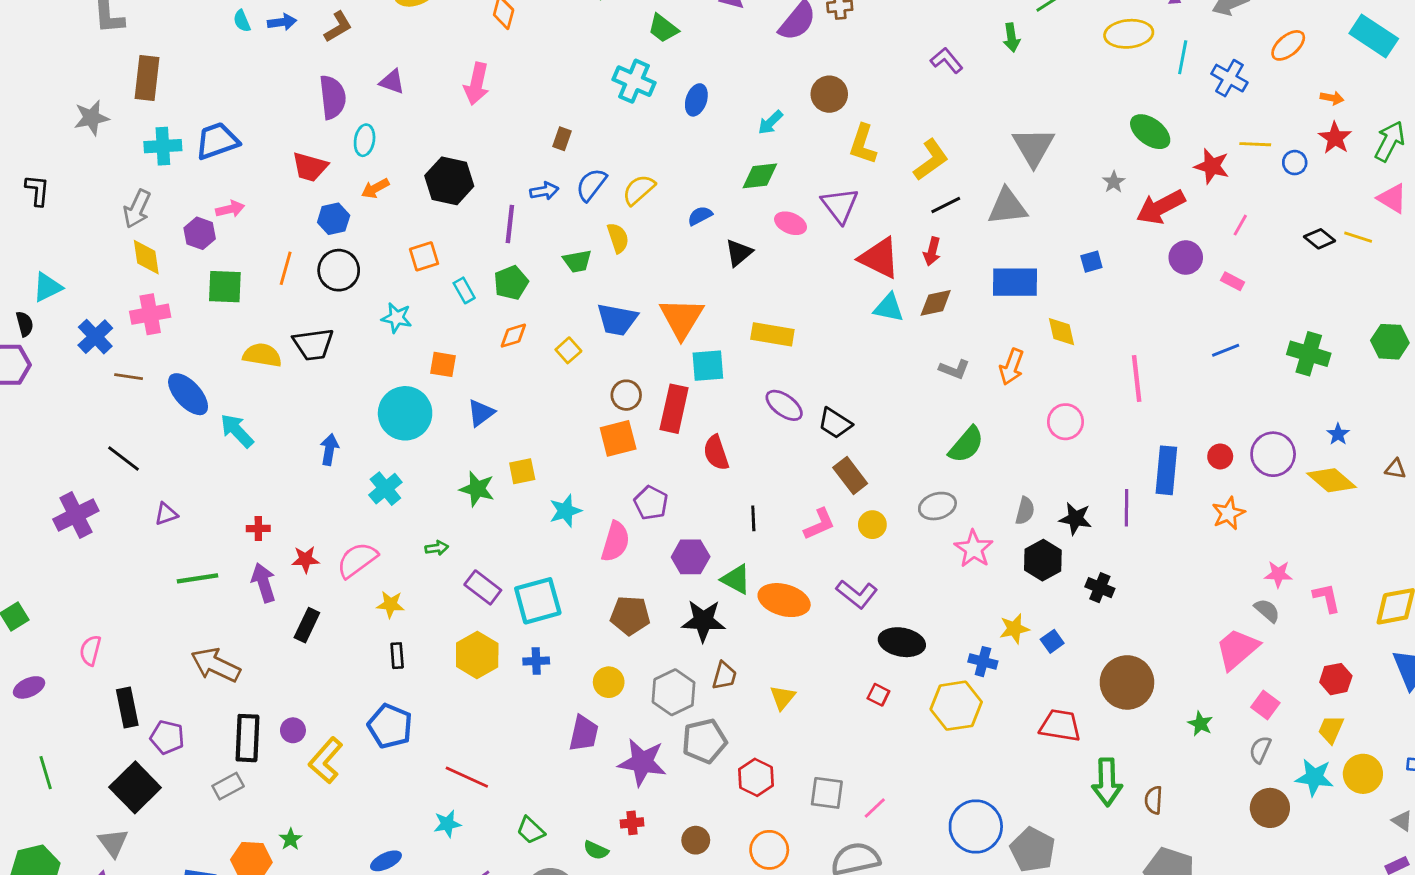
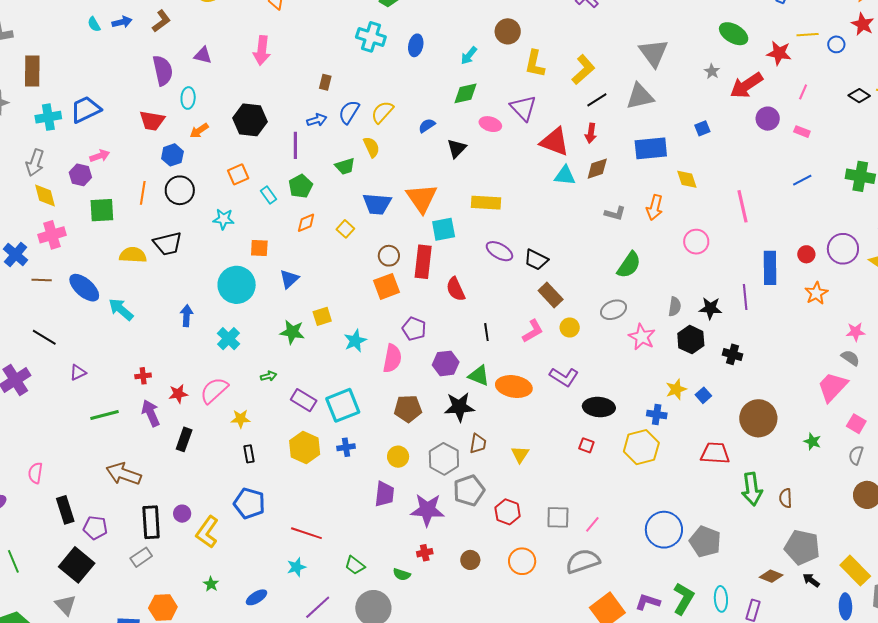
green star: (291, 839) -> (211, 584), moved

